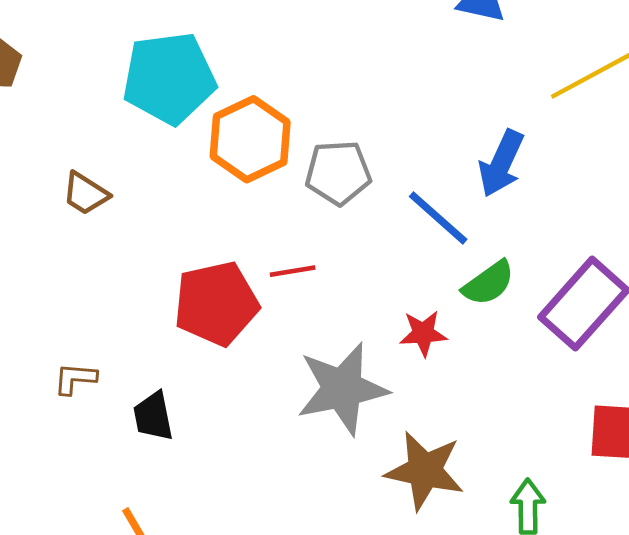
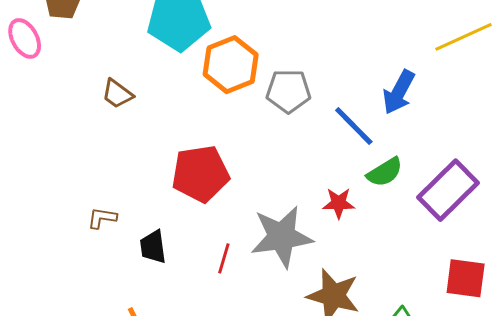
red line: (293, 271) -> (224, 258), moved, turned -68

